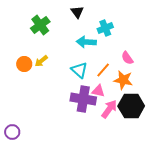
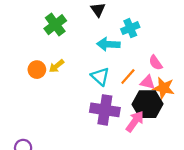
orange star: (123, 80) -> (164, 88), moved
pink triangle: (98, 91) -> (148, 82), moved
black hexagon: (131, 106) -> (148, 104), moved

